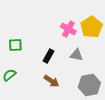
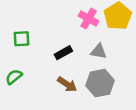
black rectangle: (48, 56) -> (63, 53), turned 32
gray hexagon: (89, 85) -> (100, 83), moved

